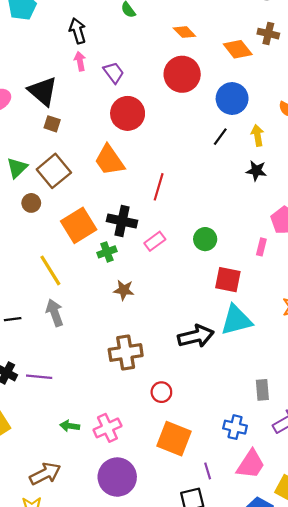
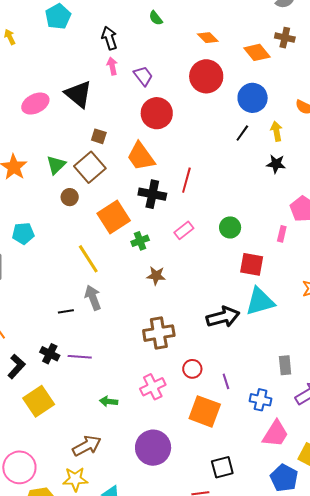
brown square: (52, 124) -> (99, 136), moved
black cross: (122, 221) -> (152, 194), moved
black line: (13, 319) -> (66, 311), moved
pink cross: (107, 428) -> (153, 387), moved
purple line: (208, 471) -> (226, 381), moved

